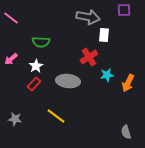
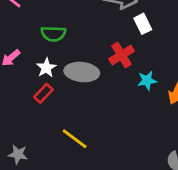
white rectangle: (104, 35) -> (143, 24), turned -32
gray ellipse: (68, 81) -> (82, 72), moved
gray star: (15, 119) -> (18, 154), moved

